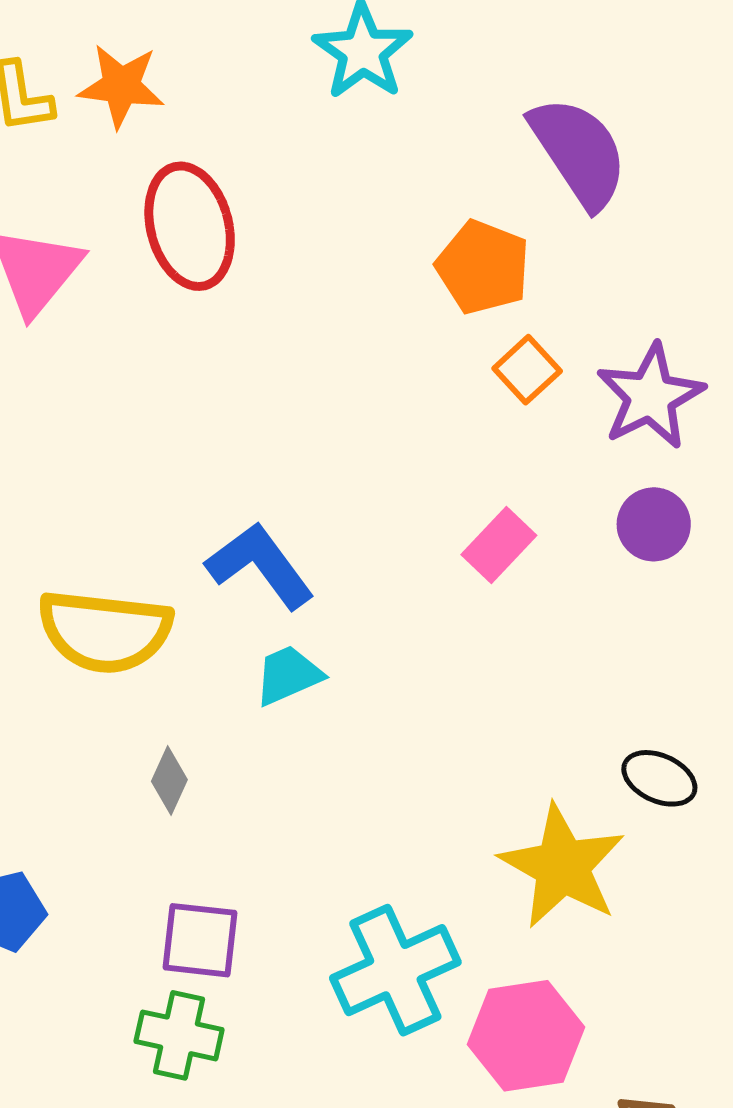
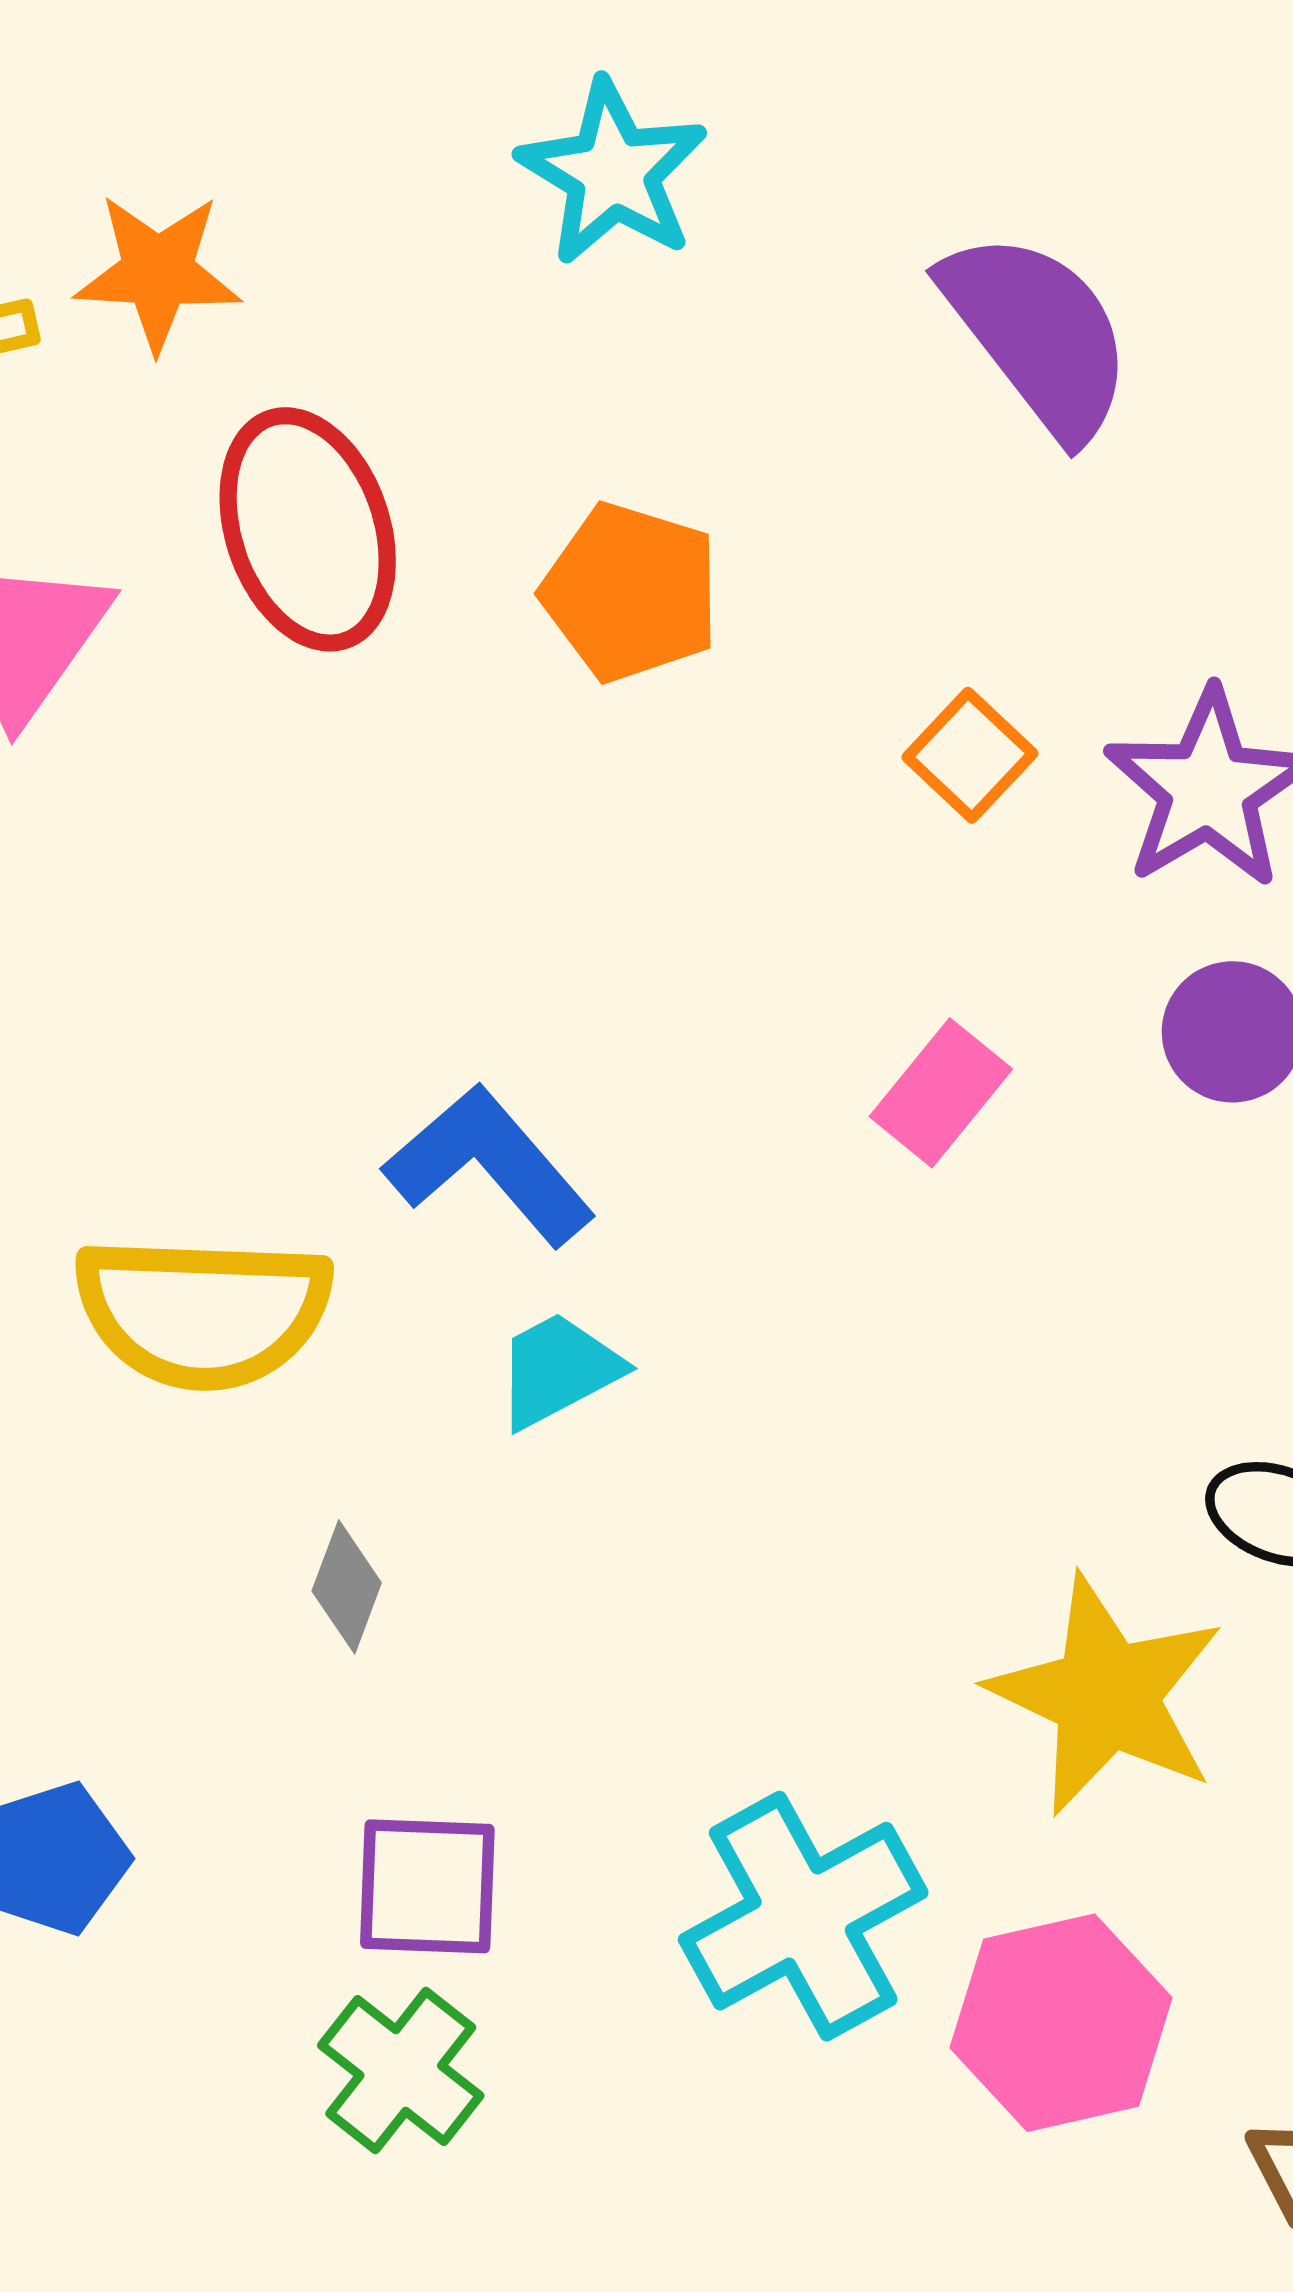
orange pentagon: (483, 267) -> (631, 592), moved
green cross: (179, 1035) -> (401, 2071), turned 30

